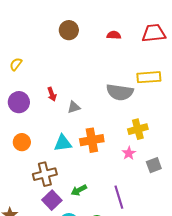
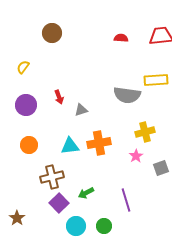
brown circle: (69, 30) -> (52, 33), moved

